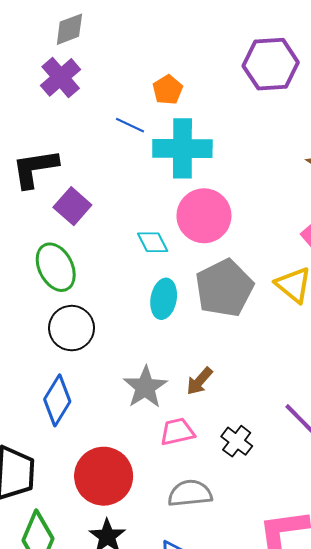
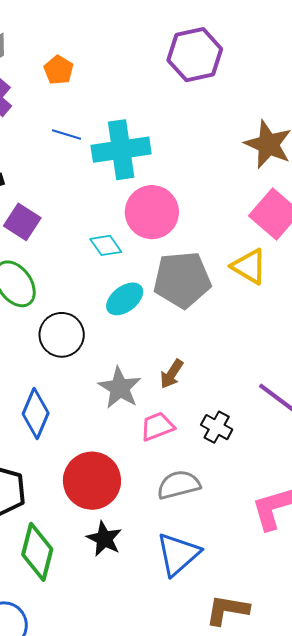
orange pentagon: (168, 90) -> (59, 70), moved
gray pentagon: (224, 288) -> (182, 280), turned 30
cyan ellipse: (164, 299) -> (125, 299), turned 51
black circle: (72, 328) -> (62, 335), moved

